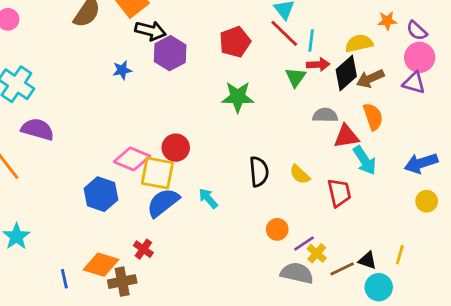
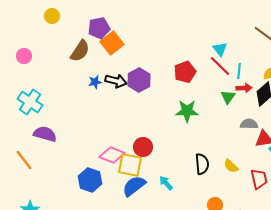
black arrow: (150, 31) -> (116, 81), moved
blue star: (122, 70) -> (95, 82), moved

